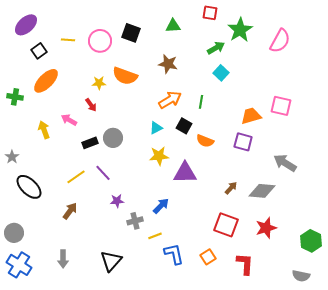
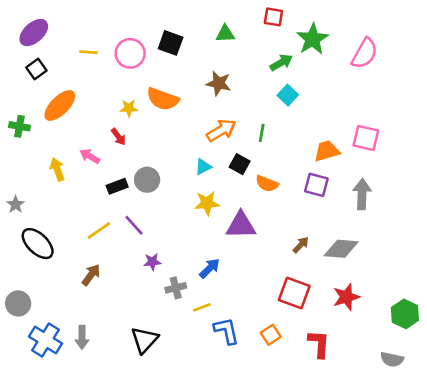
black square: (39, 51) -> (36, 69), moved
gray arrow: (285, 163) -> (362, 194), moved, turned 60
blue cross: (19, 265) -> (45, 340), moved

